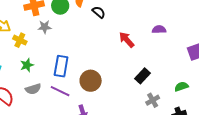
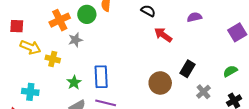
black semicircle: (99, 12) -> (148, 11), moved
green star: (27, 65) -> (74, 82), moved
brown circle: (91, 81) -> (160, 83), moved

